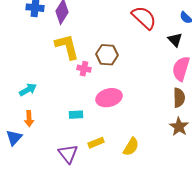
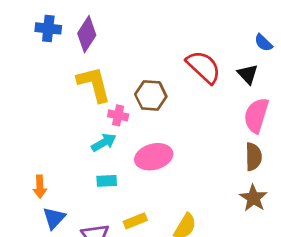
red semicircle: (144, 18) -> (204, 67), moved
cyan arrow: (28, 90) -> (104, 142), moved
blue triangle: (14, 138) -> (54, 218), moved

